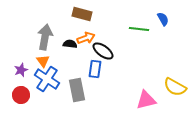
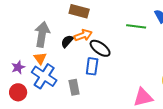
black semicircle: (70, 44) -> (67, 41), turned -56
gray rectangle: (77, 90) -> (74, 87), size x0.7

